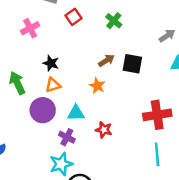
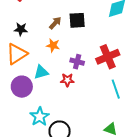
black star: (51, 63) -> (21, 29), moved
orange triangle: (53, 85) -> (17, 54), size x1.6
purple circle: (43, 110) -> (22, 87), moved
purple cross: (67, 137) -> (77, 62), moved

